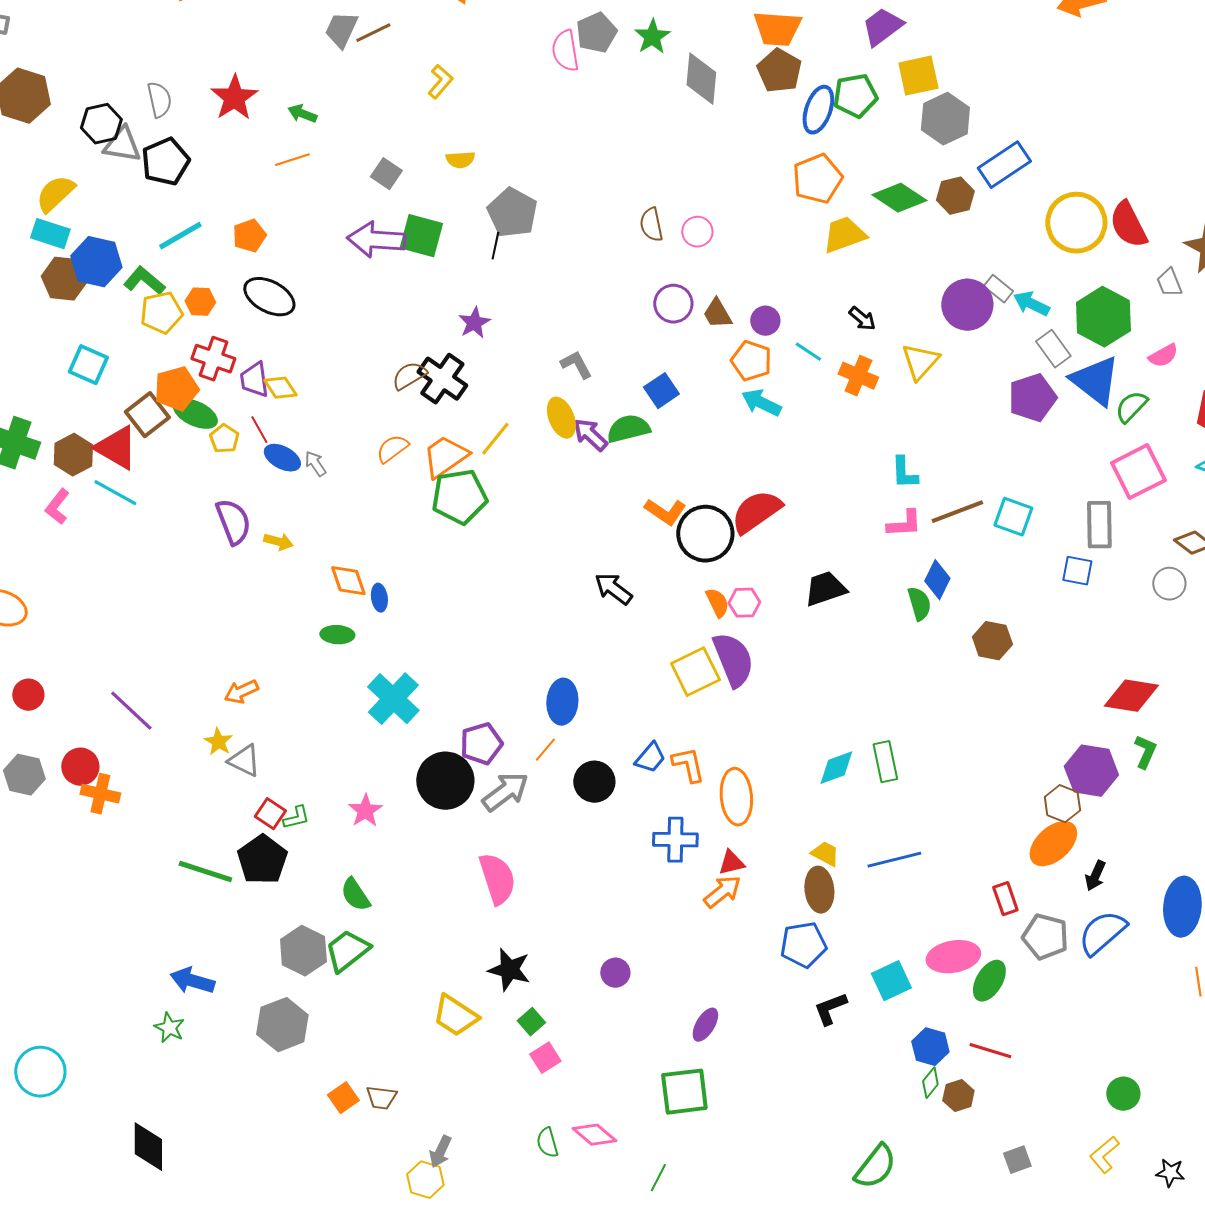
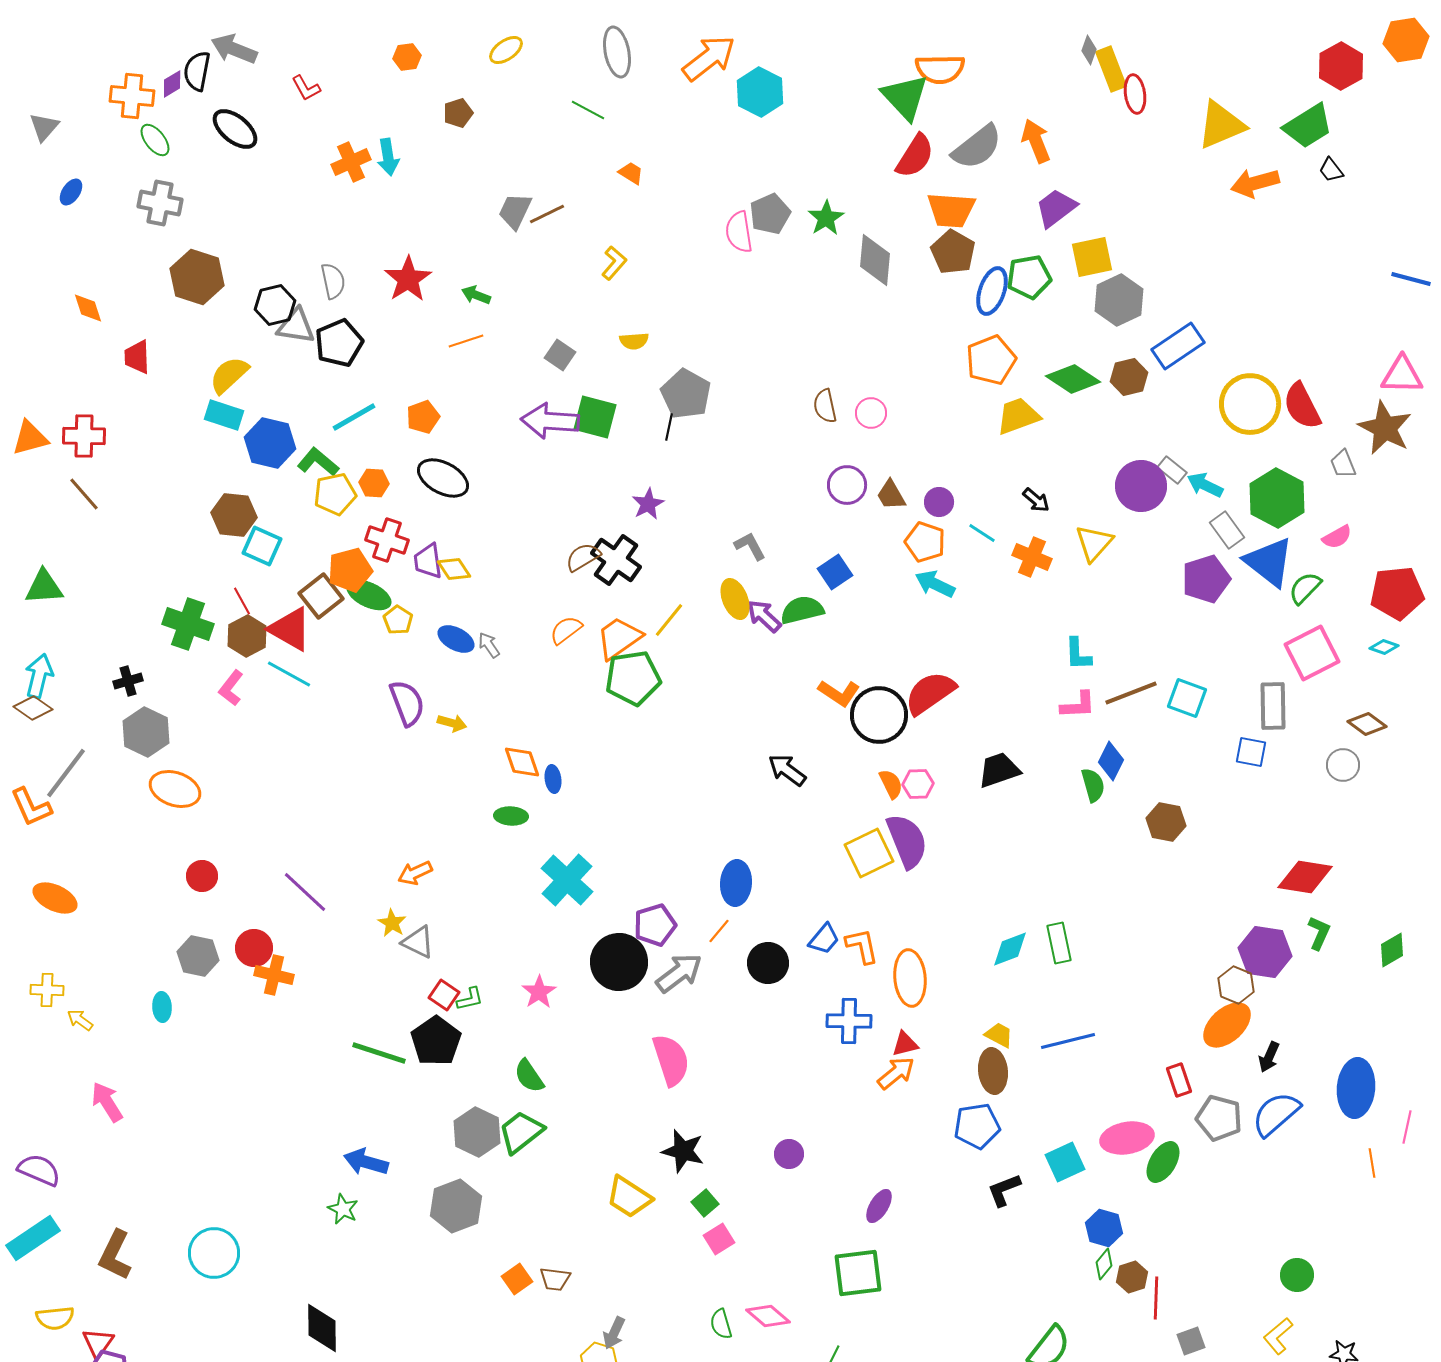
brown hexagon: (64, 279) -> (234, 515), moved
red line: (259, 430) -> (242, 601), moved
red line: (990, 1051) -> (1156, 1298), moved, turned 75

